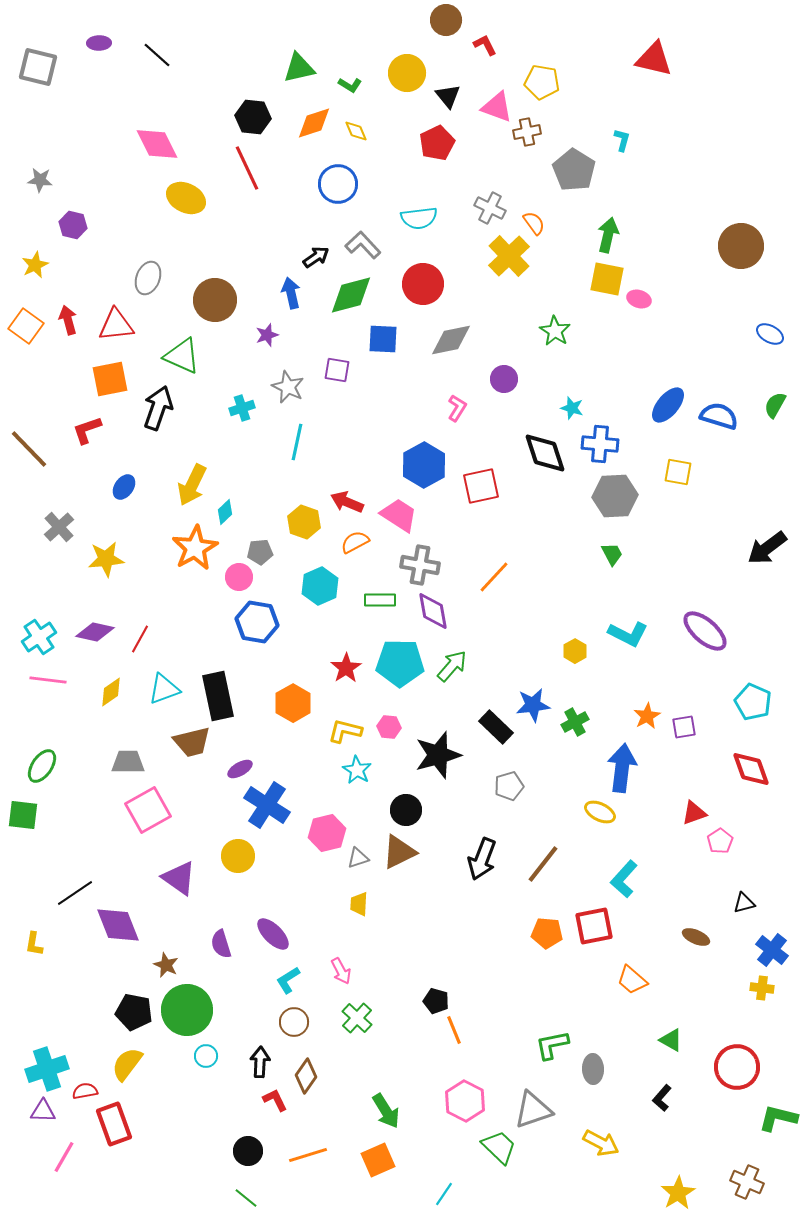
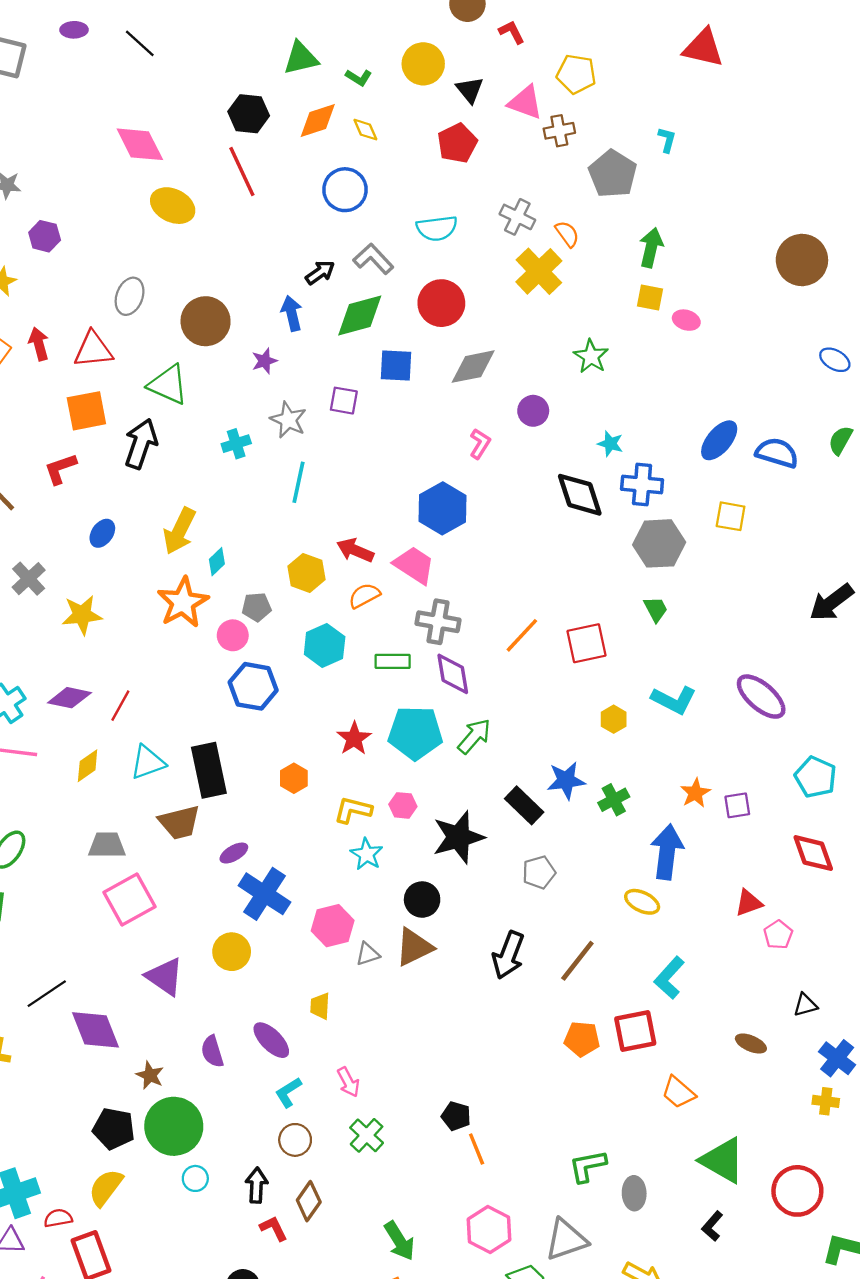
yellow square: (607, 279) -> (650, 297), size x0.7
red square: (481, 486) -> (587, 643), moved
orange hexagon: (293, 703) -> (294, 778), size x0.7
yellow trapezoid: (359, 904) -> (320, 1006), moved
green triangle: (671, 1040) -> (723, 1160), size x1.8

